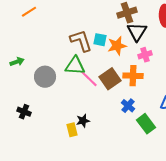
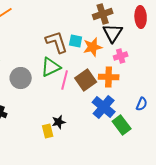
green triangle: (75, 66) -> (51, 67), turned -30
pink line: (89, 79) -> (65, 80), turned 60
blue cross: (128, 106) -> (104, 107), size x1.6

